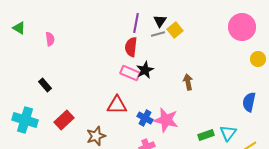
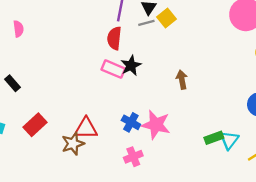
red triangle: (117, 105) -> (86, 128), moved
green rectangle: (206, 135) -> (214, 138), moved

